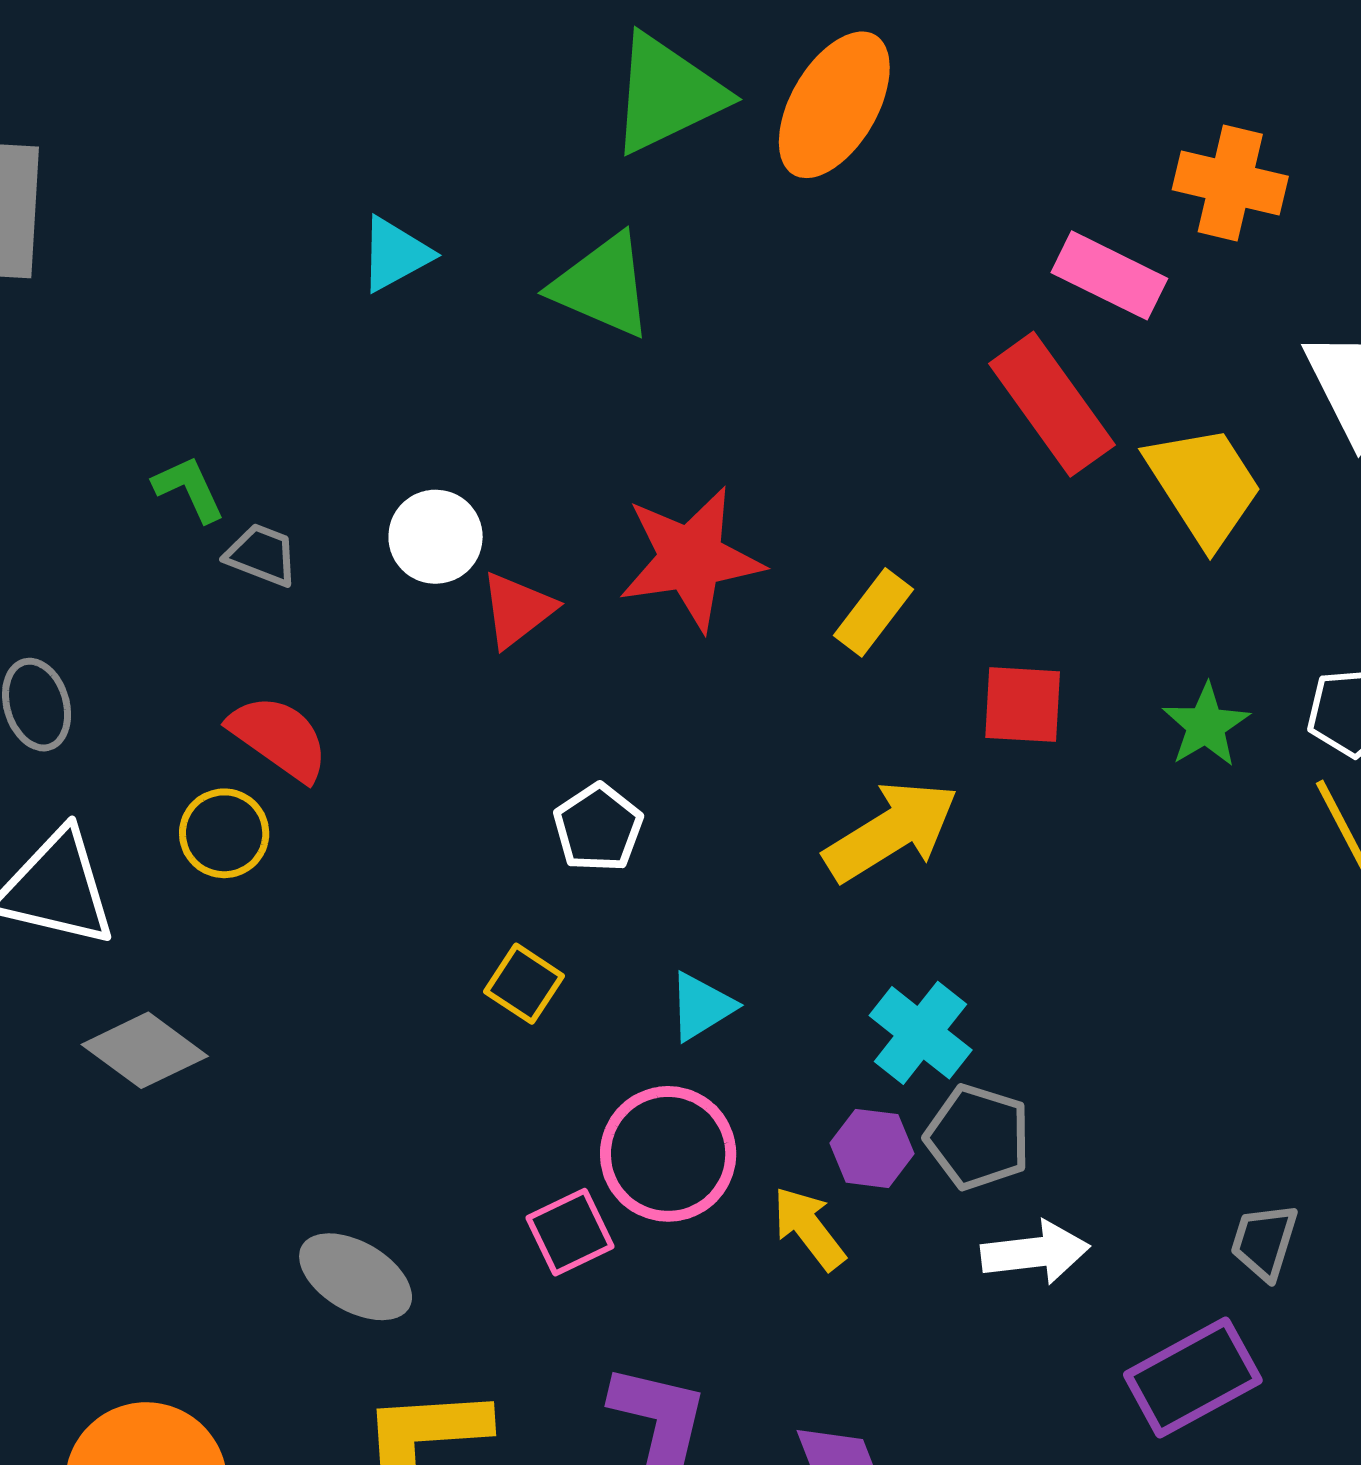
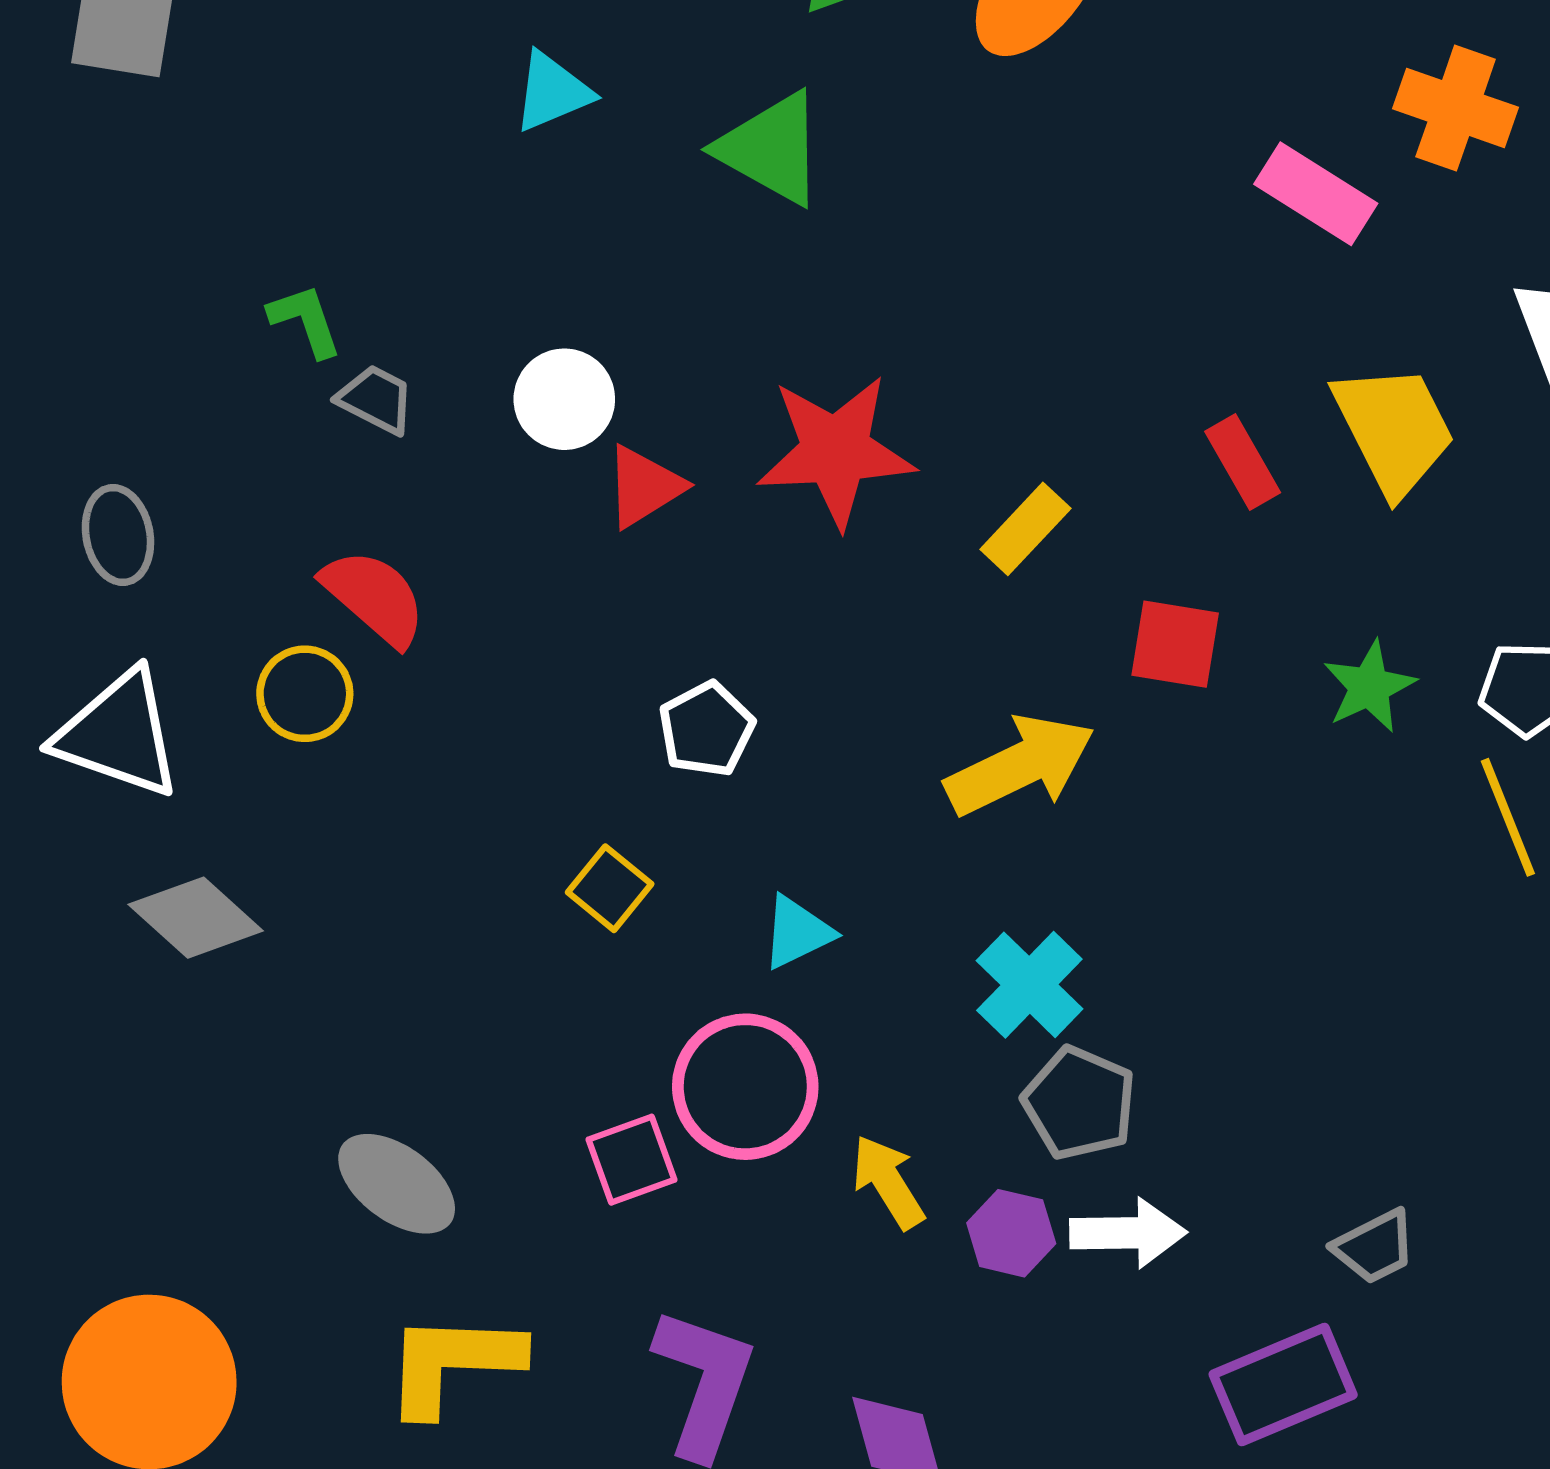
red rectangle: (1052, 404) -> (1243, 462), moved, size x0.6
purple hexagon: (872, 1148) -> (1011, 1233), moved
gray trapezoid: (1264, 1242) -> (1375, 1247), turned -140

